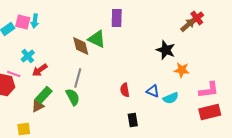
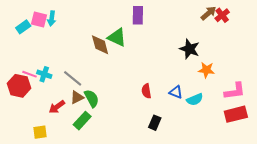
brown arrow: (188, 25) -> (208, 13), moved
cyan cross: (28, 56) -> (44, 74), moved, turned -32
red arrow: (40, 70) -> (57, 107), moved
gray line: (78, 78) -> (73, 78), moved, turned -66
green rectangle: (44, 95) -> (82, 121), moved
brown triangle: (38, 106) -> (77, 97), moved
black rectangle: (133, 120) -> (155, 123), turned 32

